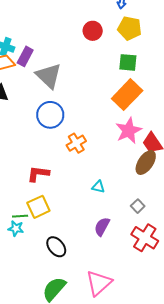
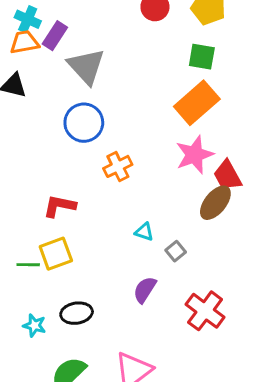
gray square: (138, 206) -> (176, 251), moved
cyan star: (16, 228) -> (34, 325), moved
black ellipse: (56, 247) -> (77, 313), turned -65

